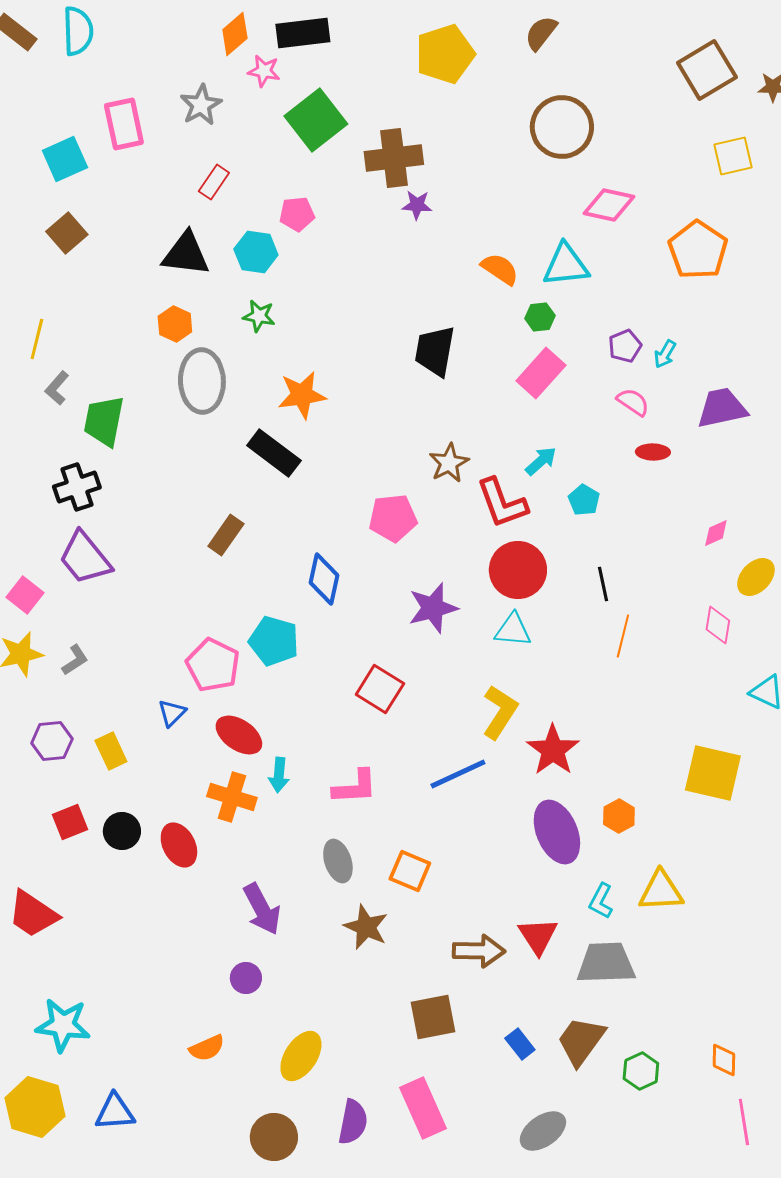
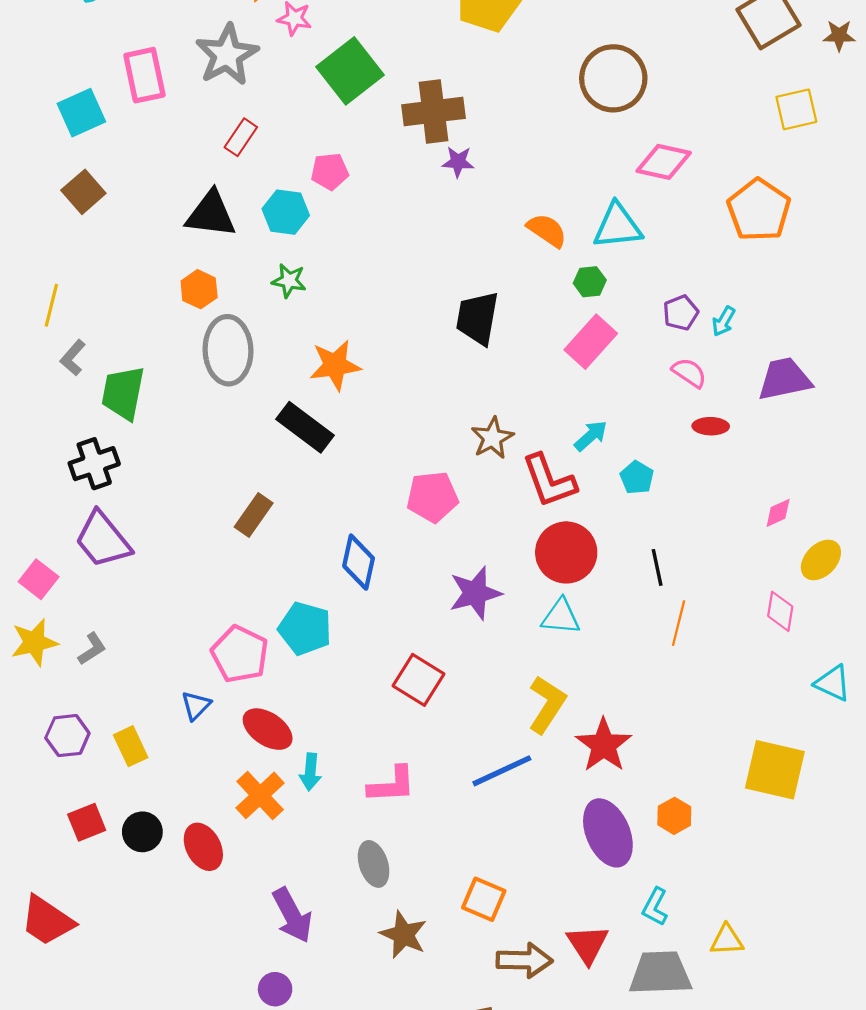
gray star: (201, 105) -> (227, 55), size x1.4
orange cross: (232, 797) -> (260, 795), turned 30
orange square: (410, 871) -> (484, 899), moved
yellow triangle: (661, 891) -> (727, 940), moved, size x0.7

